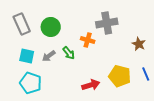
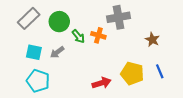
gray rectangle: (22, 24) -> (29, 18), turned 70
green arrow: (69, 53) -> (78, 36), moved

